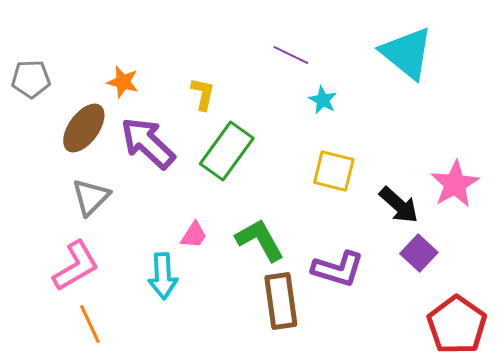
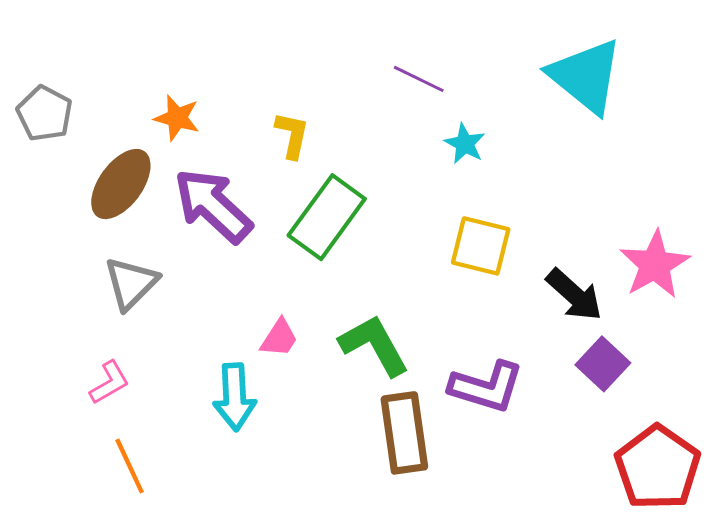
gray pentagon: (31, 79) -> (45, 114), turned 30
pink L-shape: (76, 266) -> (109, 383), size x0.6

